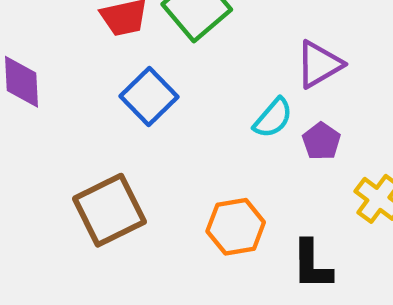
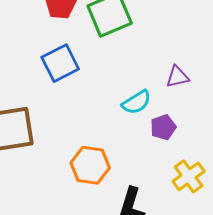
purple triangle: (319, 64) -> (177, 77), size x0.7

